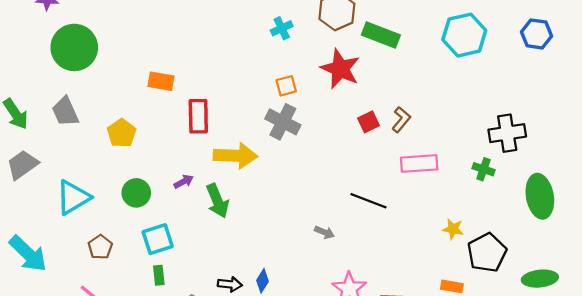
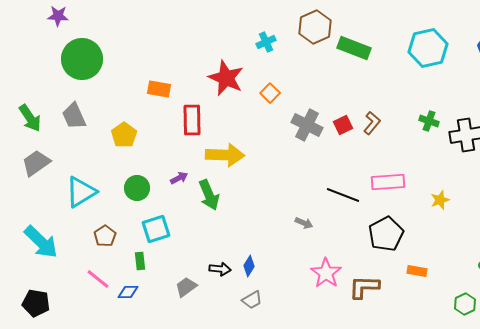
red star: (340, 69) -> (226, 78), moved
orange square: (286, 86) -> (270, 93), turned -30
gray cross: (283, 122) -> (307, 125), moved
pink rectangle: (419, 164) -> (388, 182), moved
green cross: (483, 169) -> (429, 121), moved
yellow star: (453, 229) -> (440, 200), moved, turned -30
black pentagon: (487, 253) -> (386, 234), moved
green rectangle: (159, 275) -> (140, 261), moved

